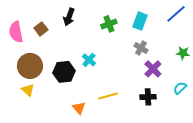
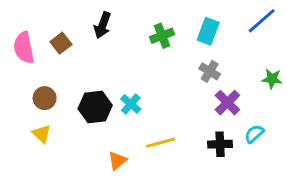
cyan cross: (89, 60) -> (131, 104), moved
brown circle: (30, 66) -> (45, 98), size x0.6
cyan semicircle: (180, 88) -> (254, 134), moved
orange triangle: (79, 108) -> (117, 161), turned 32

